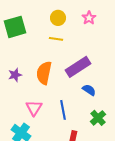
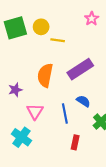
yellow circle: (58, 18) -> (41, 27), moved
purple star: (15, 75) -> (15, 90), moved
blue semicircle: (89, 90) -> (83, 101), moved

